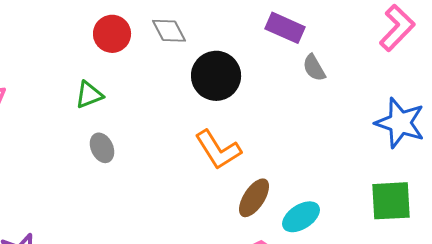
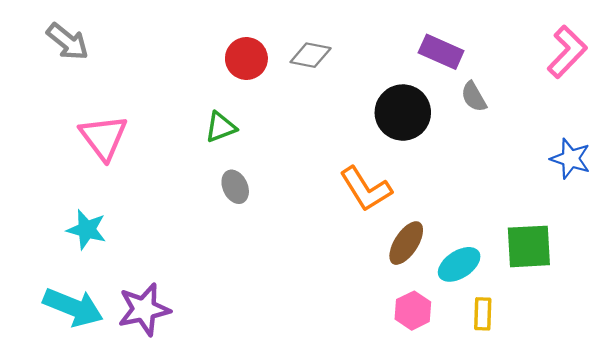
gray diamond: (169, 31) -> (311, 55), turned -51
black circle: (216, 76) -> (403, 113), moved
blue star: (400, 123) -> (570, 159), size x0.7
green square: (391, 201) -> (529, 246), moved

